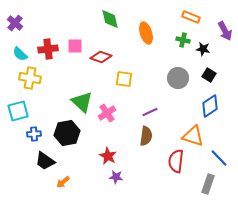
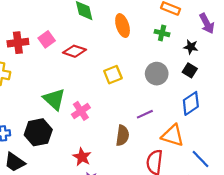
pink square: (75, 46) -> (47, 39), turned -35
black star: (203, 49) -> (191, 47), moved
yellow square: (124, 79) -> (113, 75), moved, turned -30
purple line: (150, 112) -> (145, 114), moved

